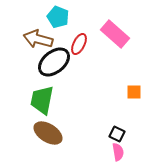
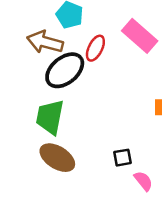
black square: (117, 134) -> (122, 158), moved, turned -35
pink semicircle: (118, 152) -> (143, 181), turned -30

